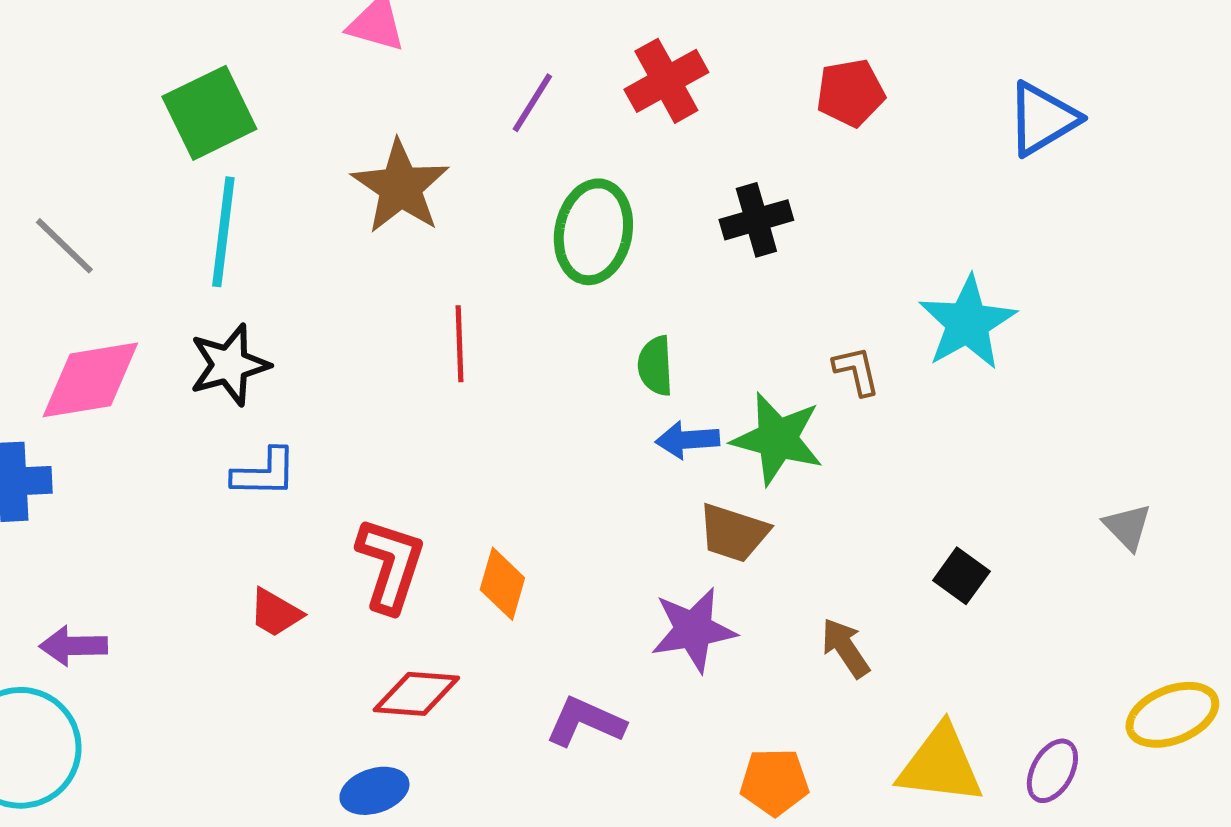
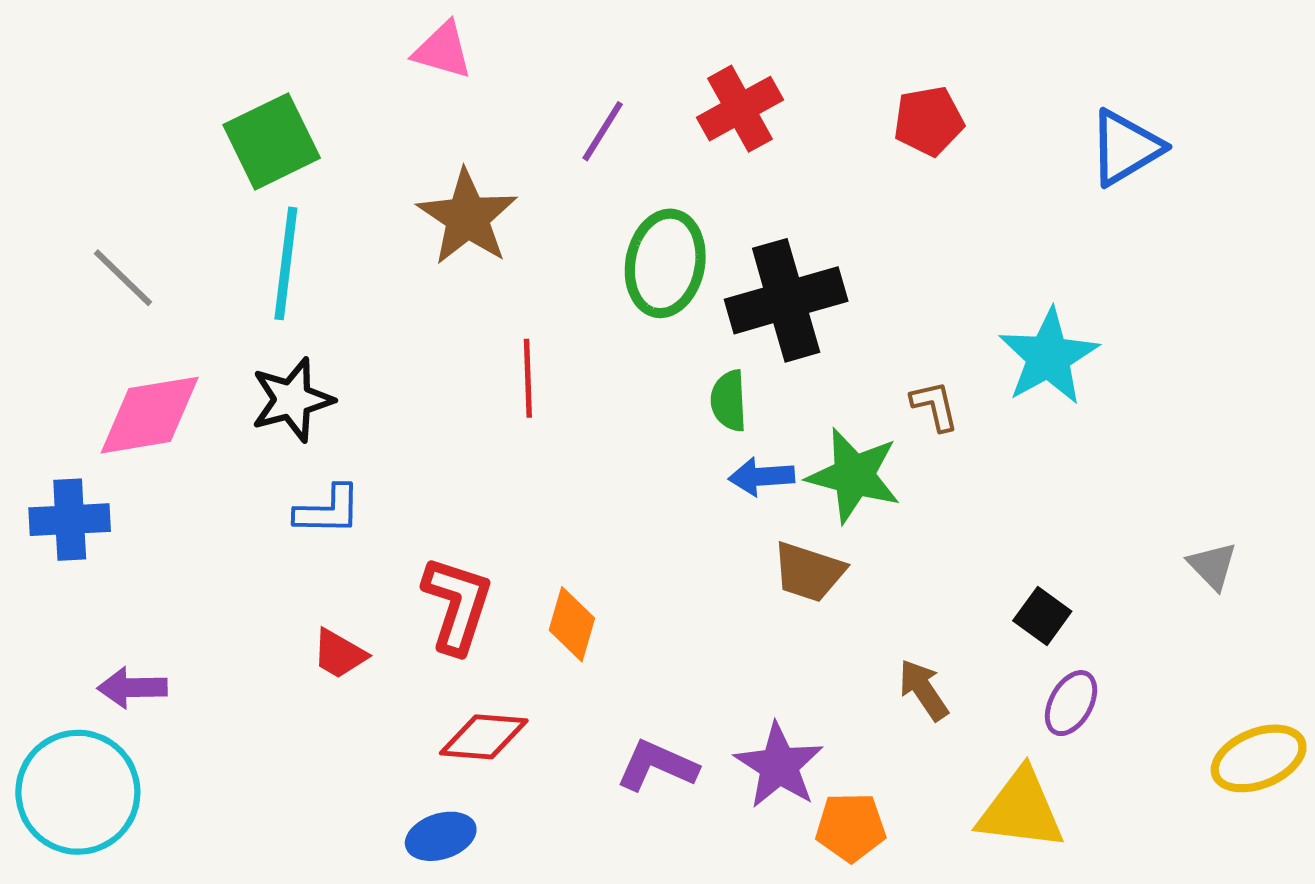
black cross: (756, 220) -> (786, 300), moved, size x1.6
purple star: (693, 630) -> (779, 766), moved, turned -30
purple ellipse: (1052, 771) -> (1071, 703), moved

